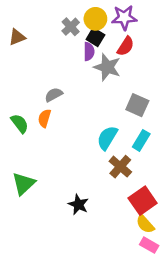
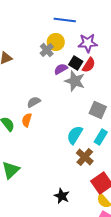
yellow circle: (95, 19) -> (56, 42), moved
black square: (95, 37) -> (76, 63), moved
purple semicircle: (89, 52) -> (61, 69), turned -120
black star: (78, 205) -> (62, 196), moved

